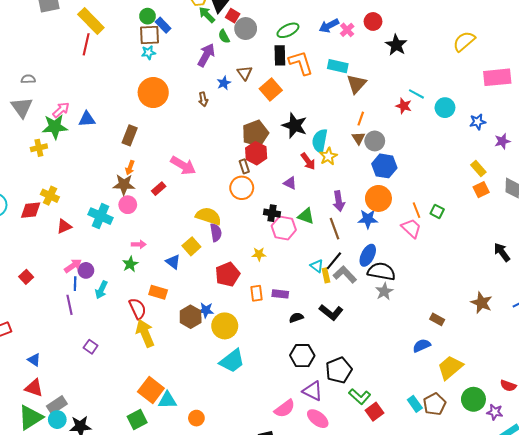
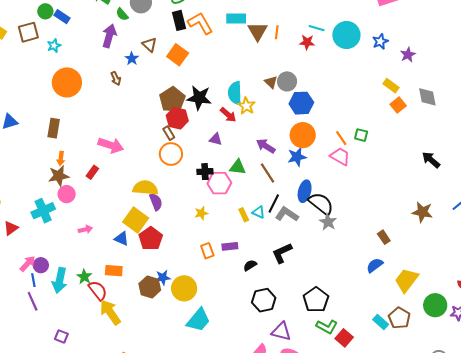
brown square: (149, 35) -> (28, 32), moved
cyan circle: (445, 108) -> (346, 35), size x1.4
orange line: (361, 119) -> (277, 32), moved
black star: (295, 125) -> (199, 98), moved
purple arrow: (339, 201) -> (266, 146), turned 144
cyan cross: (101, 216) -> (43, 211), turned -35
yellow square: (191, 246) -> (136, 220), size x1.4
green star: (130, 264) -> (84, 277), moved
black semicircle: (381, 271) -> (321, 204), turned 40
red pentagon: (228, 274) -> (151, 239), moved
yellow rectangle: (326, 275) -> (244, 215), moved
cyan arrow: (101, 290) -> (60, 280), size x1.4
black L-shape: (331, 312) -> (282, 253), turned 130
brown rectangle: (437, 319) -> (384, 237), turned 40
black pentagon: (339, 370) -> (316, 300), moved

